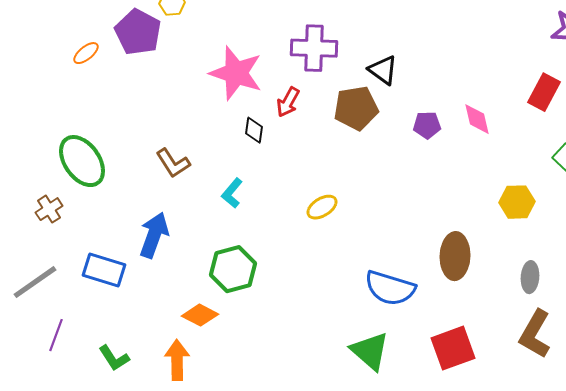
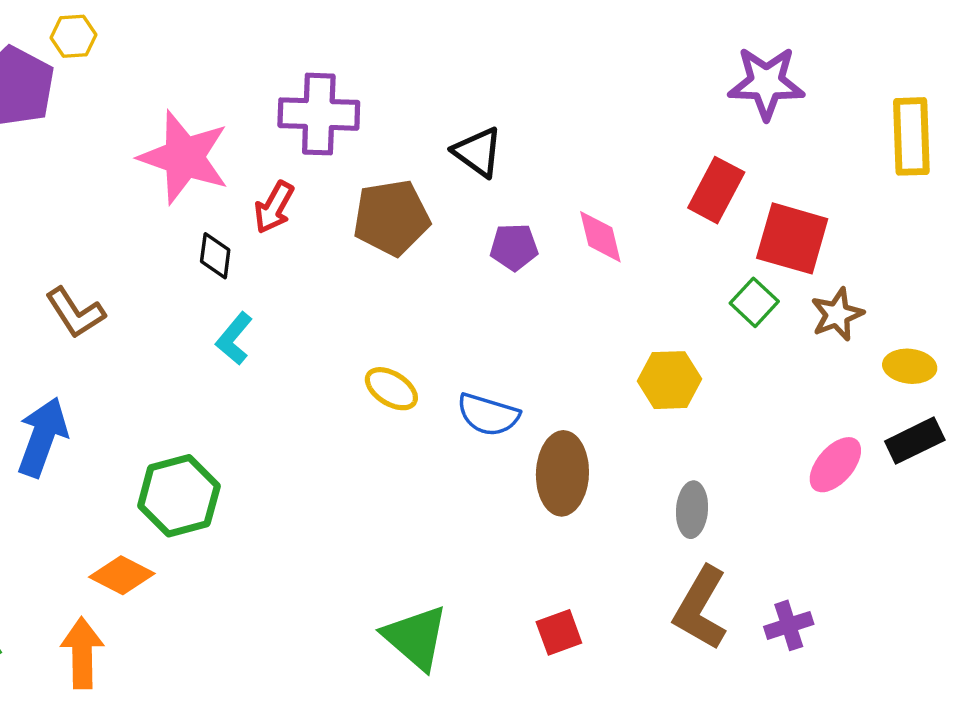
black triangle: (383, 70) -> (478, 152), moved
cyan L-shape: (232, 193) -> (234, 339), moved
yellow ellipse: (322, 207) -> (391, 389), moved, turned 64
blue semicircle: (390, 288) -> (488, 415), moved, size x0.7
red square: (453, 348) -> (559, 632), size x0.6

